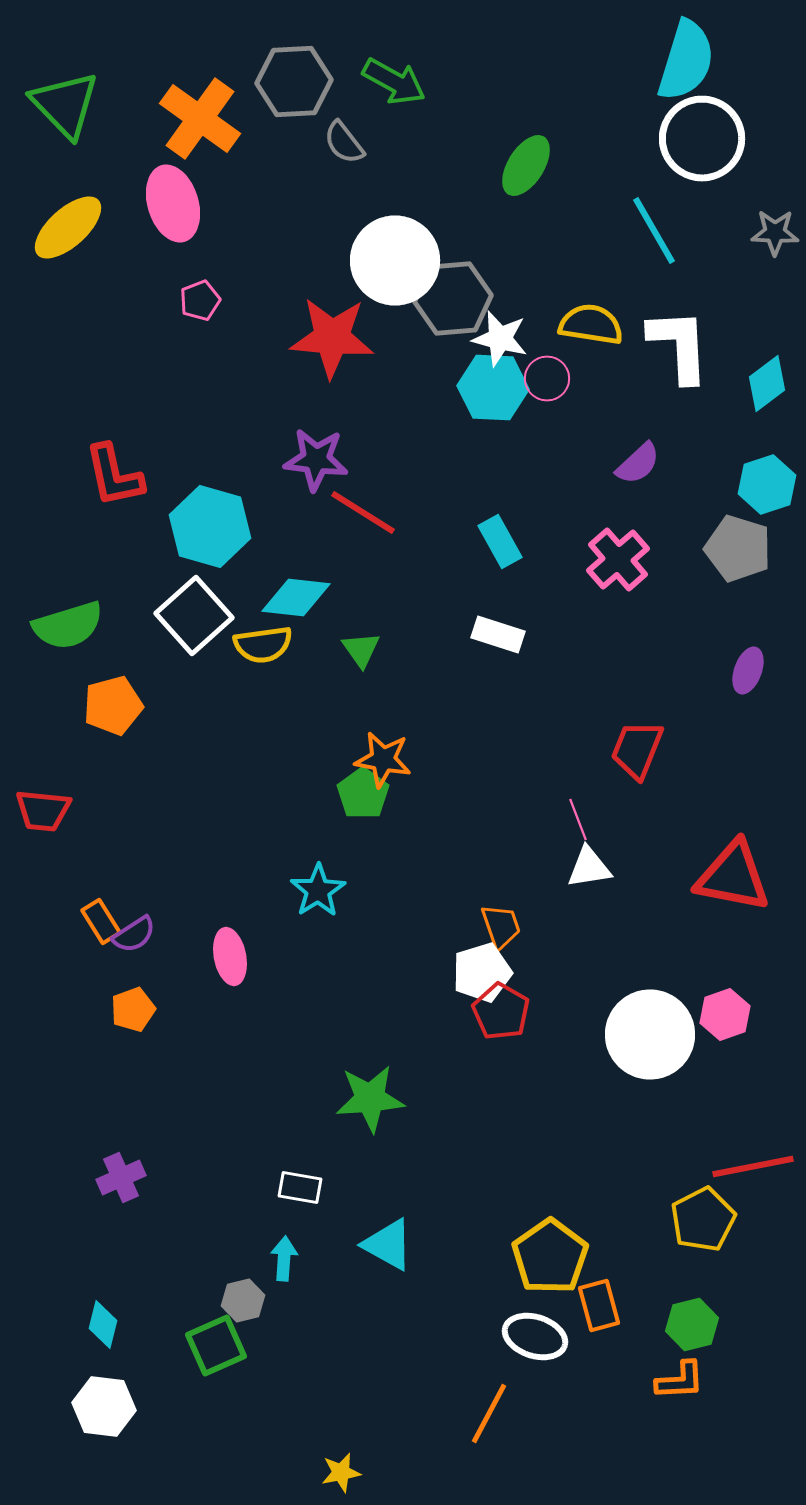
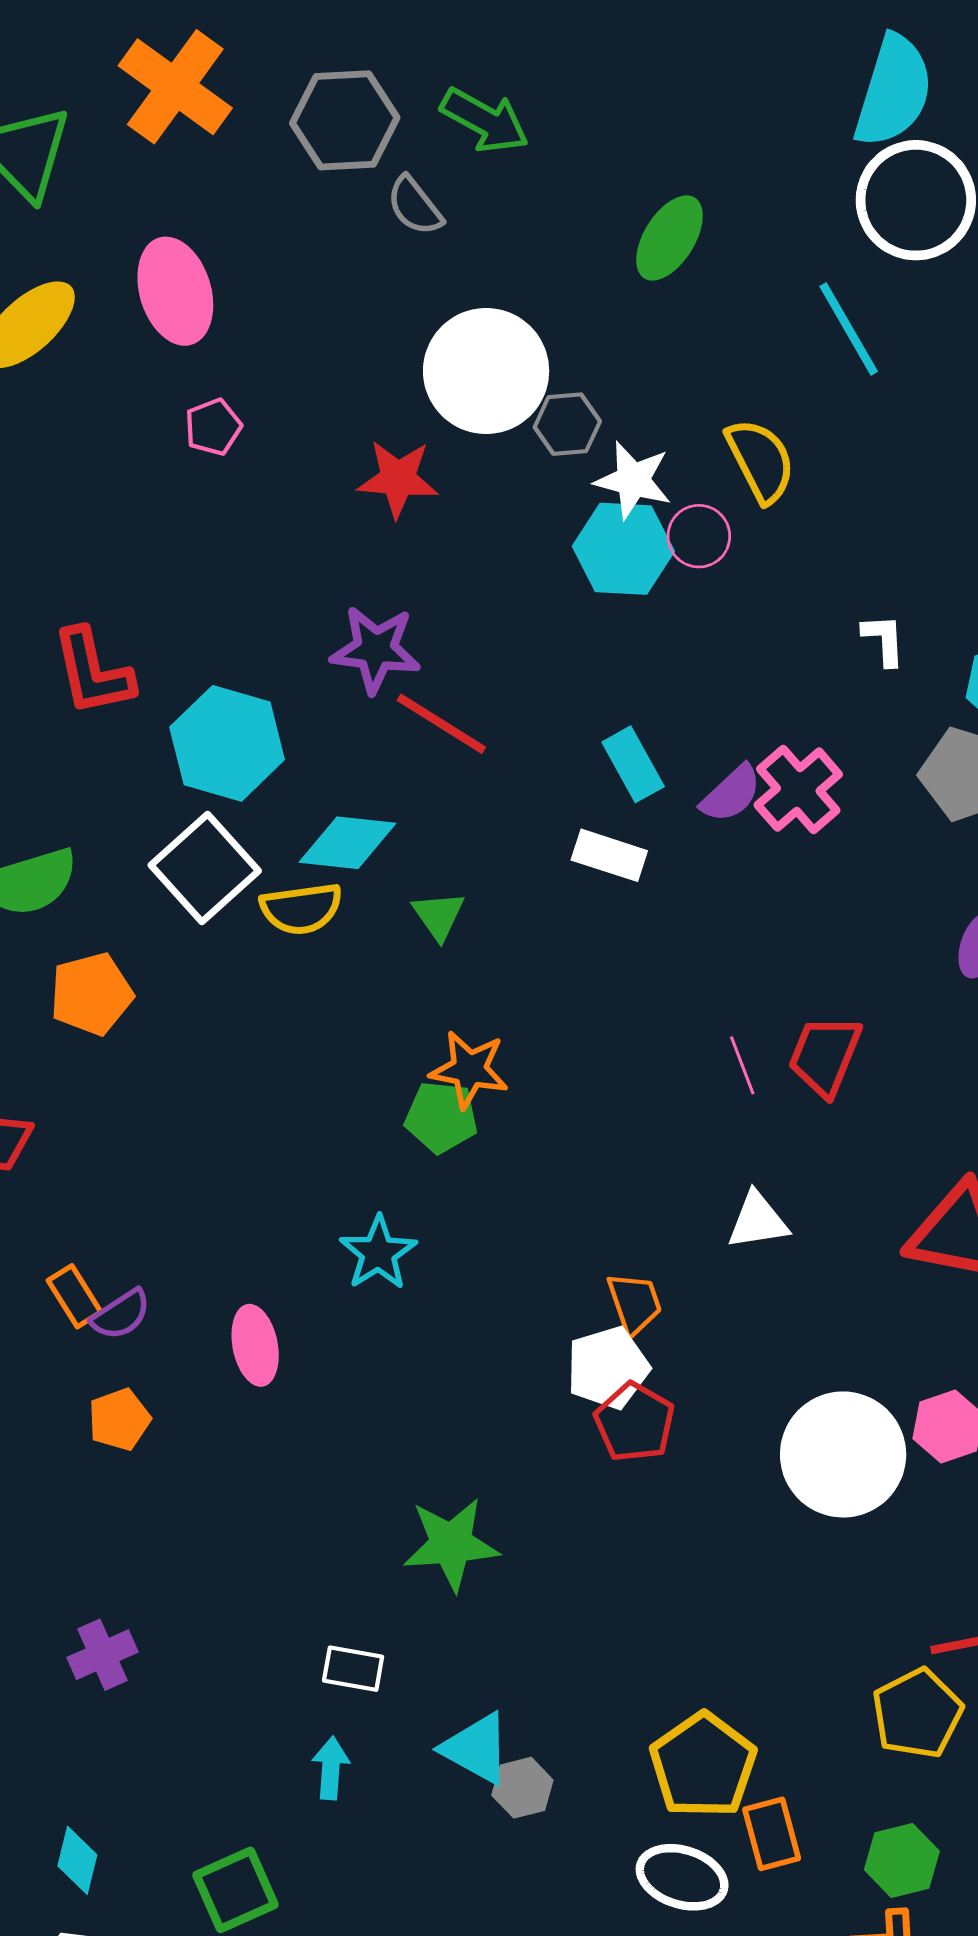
orange cross: (200, 118) -> (175, 87), moved
gray hexagon: (453, 298) -> (567, 424), size x0.6
yellow semicircle: (591, 324) -> (760, 461), turned 54
red star: (332, 338) -> (398, 479), size x0.7
white L-shape: (679, 346) -> (884, 640), moved, size x0.5
purple semicircle: (638, 464) -> (731, 794), moved
white rectangle: (498, 634) -> (609, 855), moved
green pentagon: (363, 794) -> (441, 1117), turned -30
pink line: (578, 820) -> (742, 1065), moved
gray hexagon: (243, 1300) -> (522, 1788), moved

